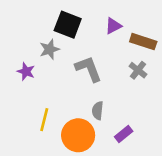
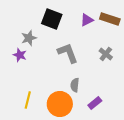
brown rectangle: (143, 42) -> (110, 19), moved
gray star: (49, 49) -> (29, 38), moved
yellow line: (44, 120) -> (28, 100), moved

